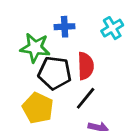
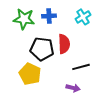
green star: (35, 48) -> (24, 19), moved
black line: (86, 98) -> (81, 67), moved, turned 36

